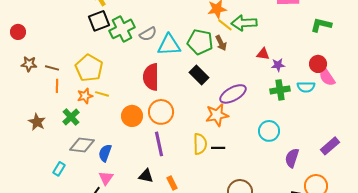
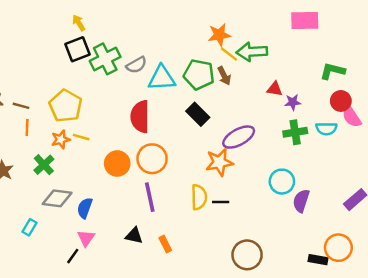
green L-shape: (321, 25) -> (332, 71), moved
purple semicircle: (292, 158) -> (301, 201), moved

